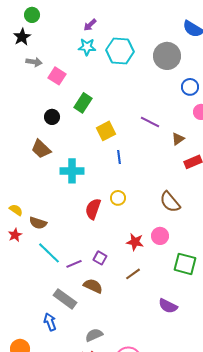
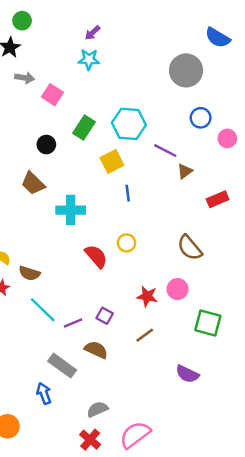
cyan hexagon: (120, 51) -> (129, 124), moved
blue circle: (190, 87) -> (201, 118), moved
brown triangle: (178, 139) -> (185, 171), moved
red semicircle: (93, 209) -> (96, 256), turned 120

